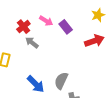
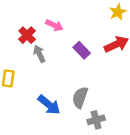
purple rectangle: (66, 27) -> (82, 50), moved
gray arrow: (32, 43) -> (39, 54), turned 32

